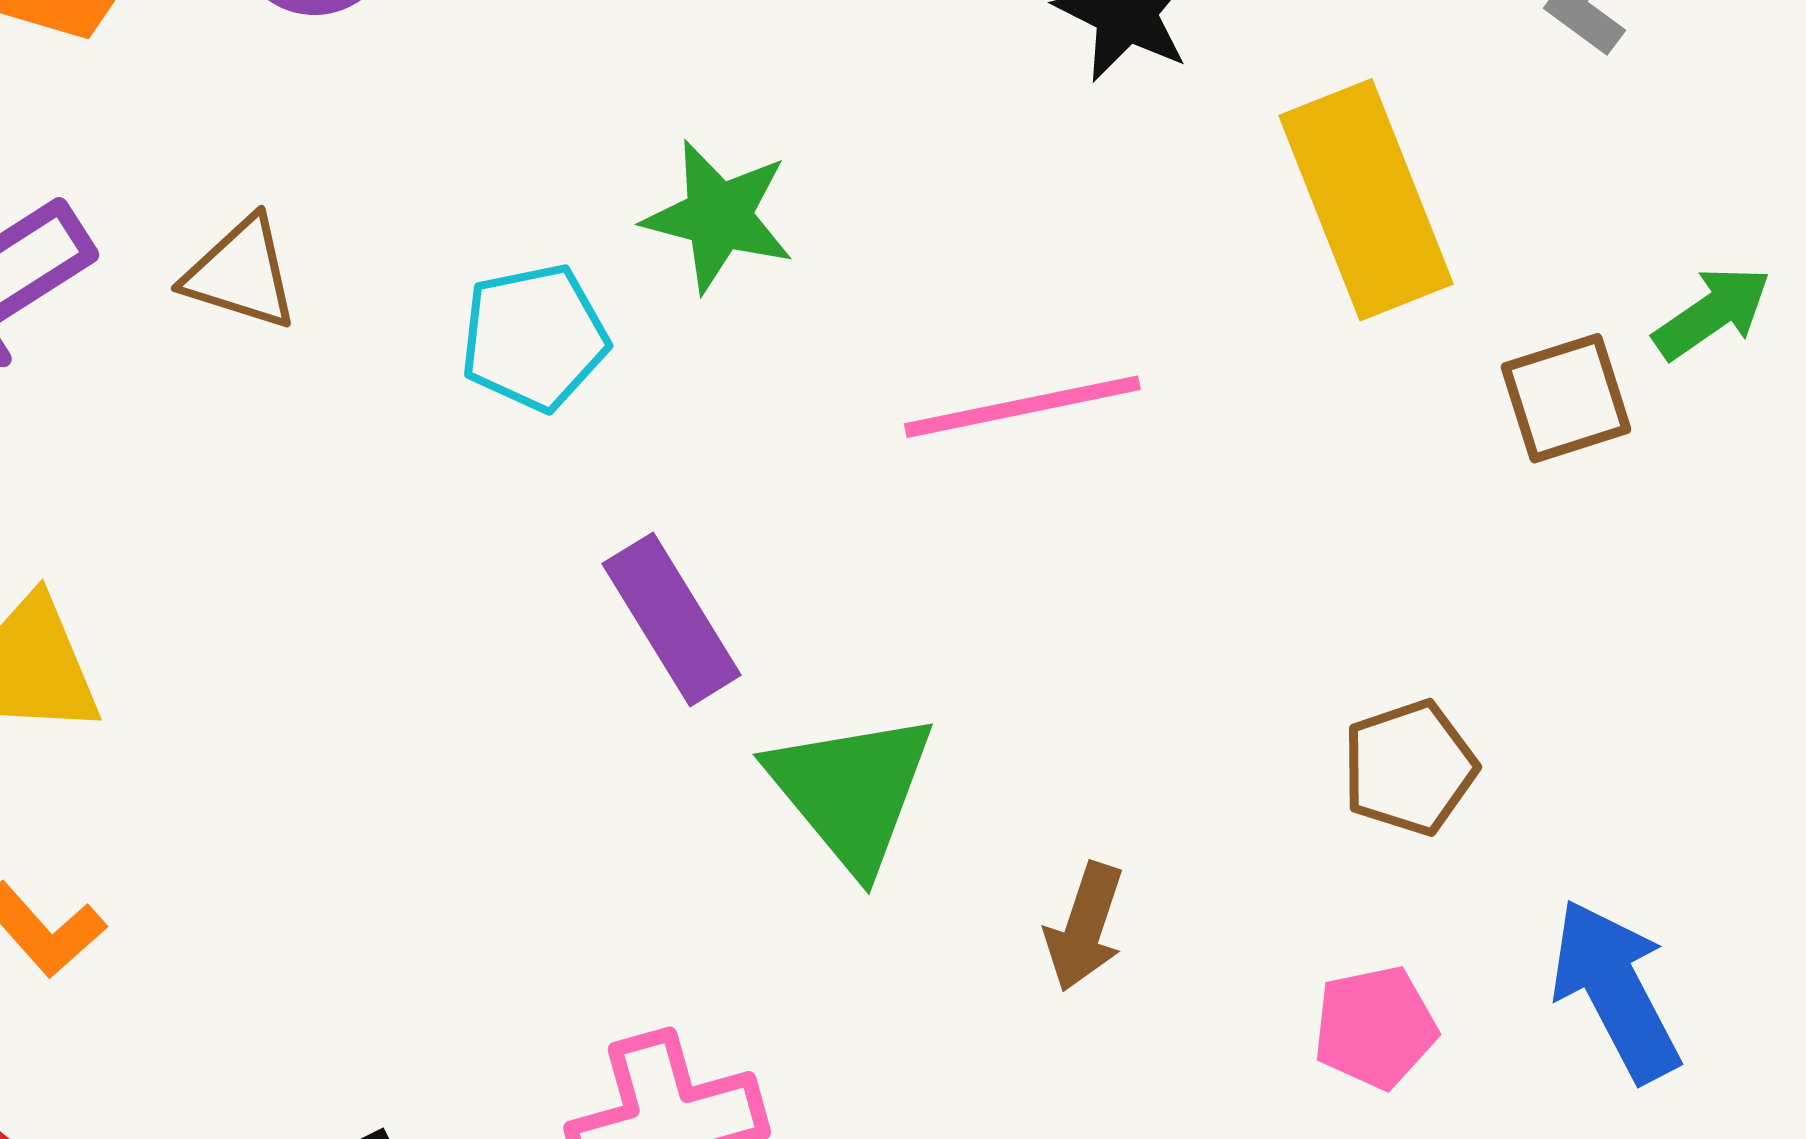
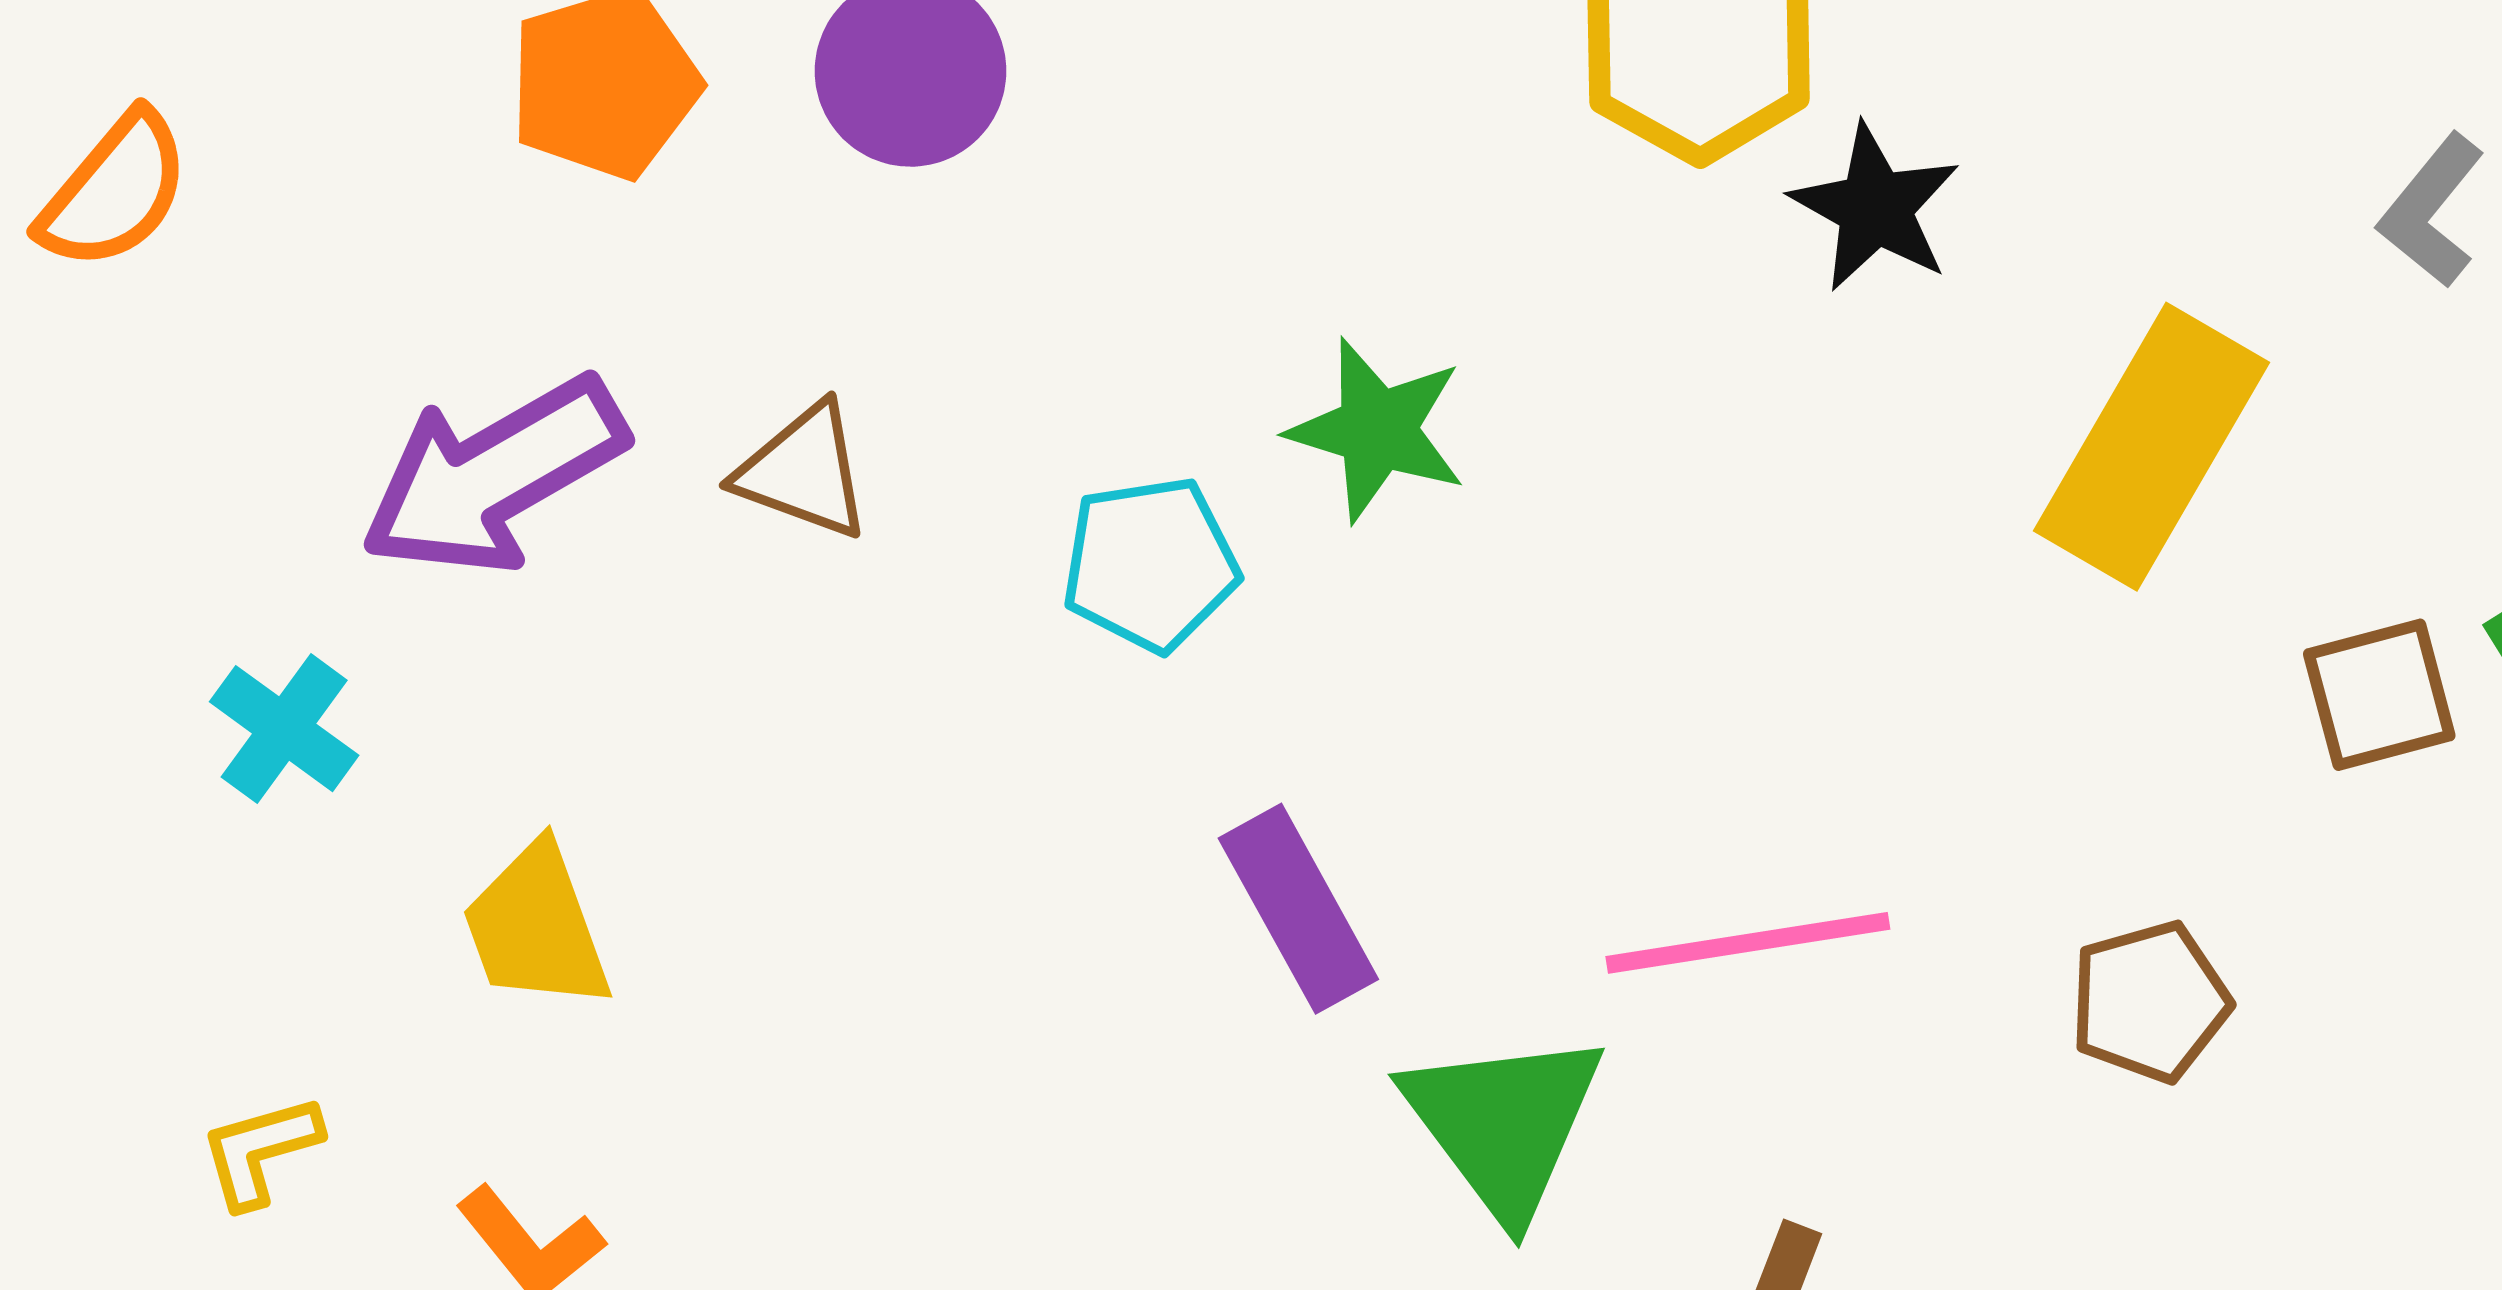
yellow rectangle: (1366, 200) -> (2151, 447), turned 49
pink line: (1022, 407) -> (1748, 943), moved
brown pentagon: (1409, 768) -> (2150, 1002), moved

